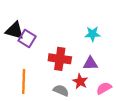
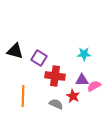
purple square: (27, 38) -> (39, 58), moved
pink semicircle: (104, 88) -> (94, 86), moved

